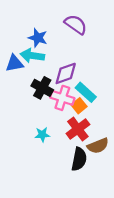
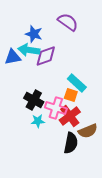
purple diamond: (66, 73) -> (46, 56), moved
black cross: (42, 88) -> (34, 100), moved
pink cross: (62, 98) -> (56, 108), moved
orange square: (79, 106) -> (71, 95), turned -32

